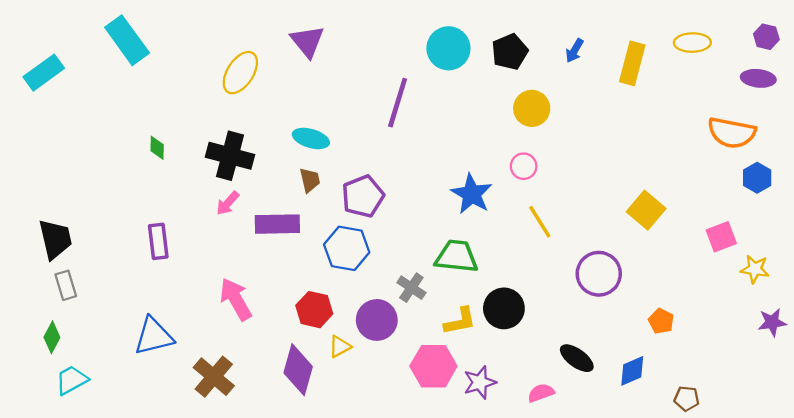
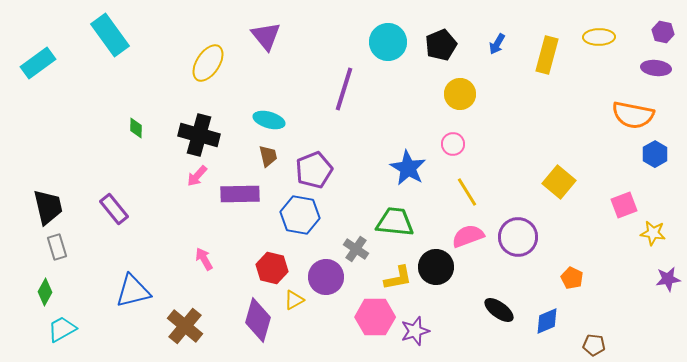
purple rectangle: (158, 241) -> (114, 209), moved, turned -32
pink arrow: (236, 299) -> (204, 259), size x0.6
pink semicircle: (541, 393) -> (468, 236), moved, size x1.4

